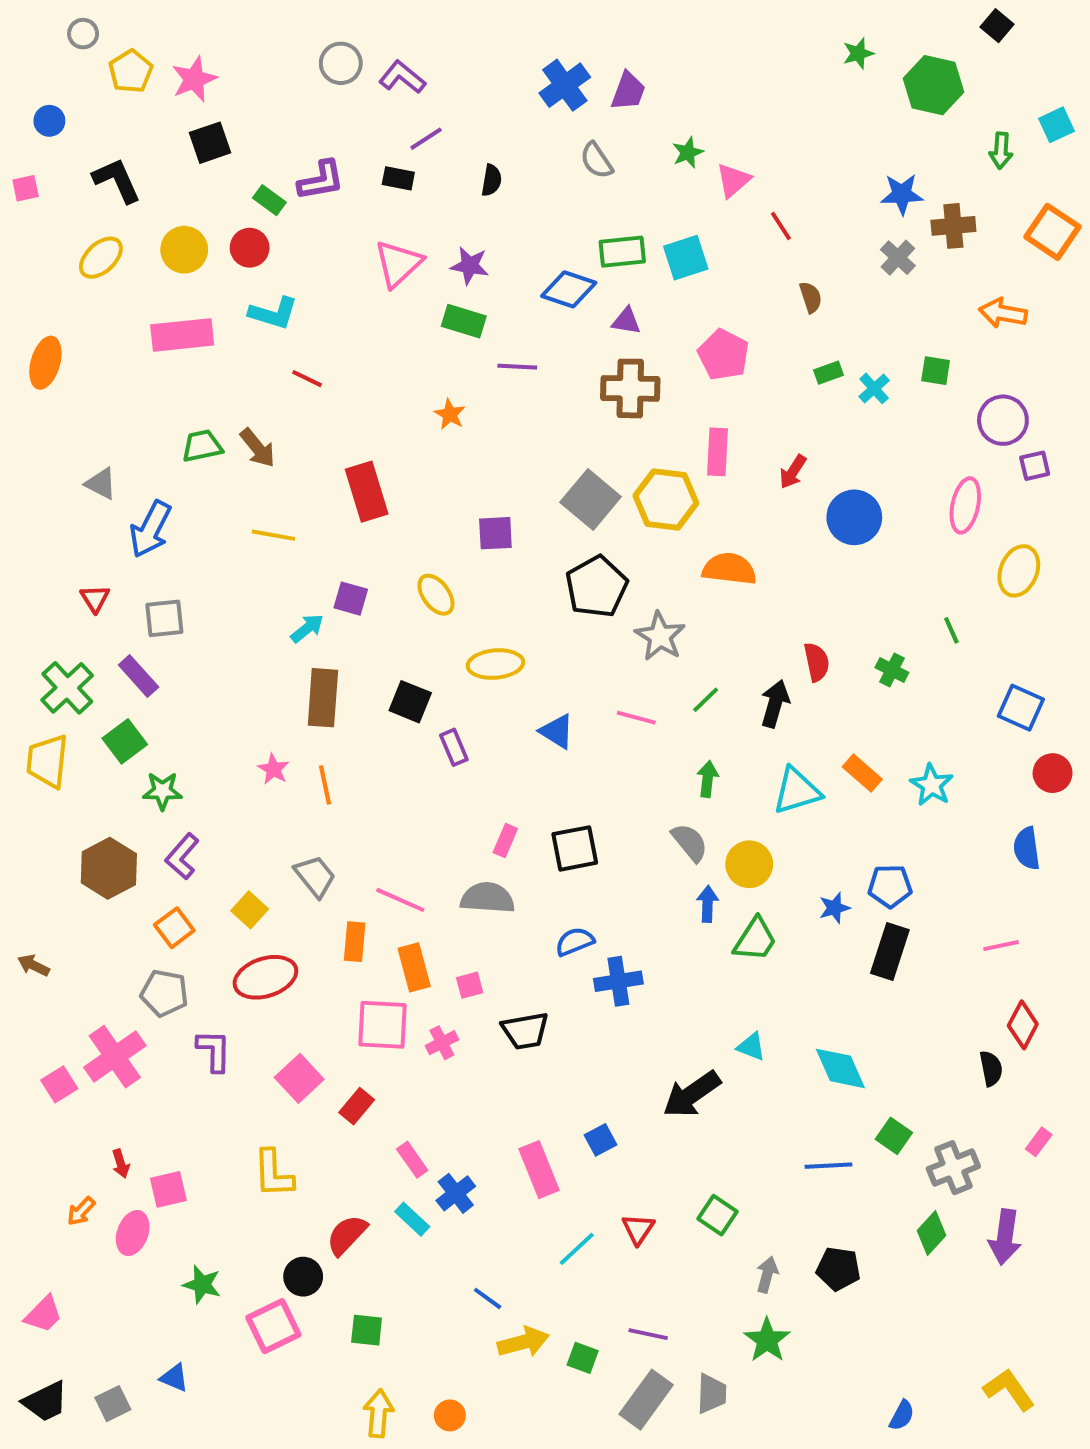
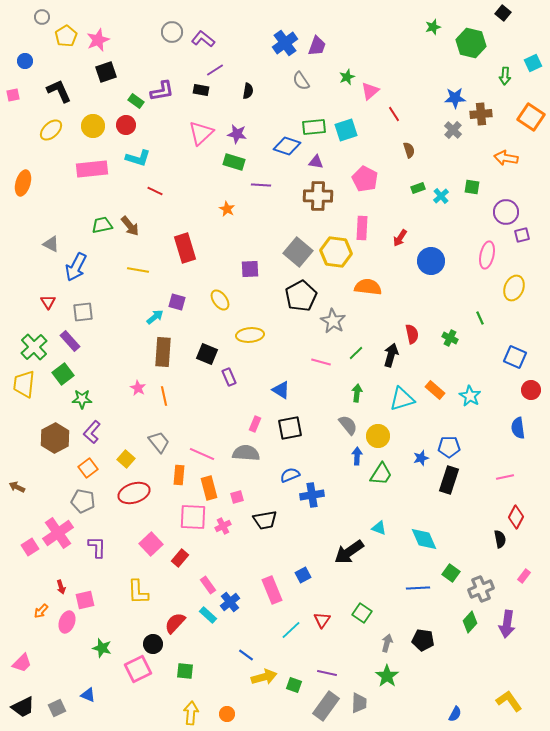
blue triangle: (557, 731) -> (281, 390), moved
purple L-shape: (214, 1051) -> (97, 547), moved

